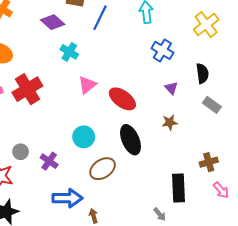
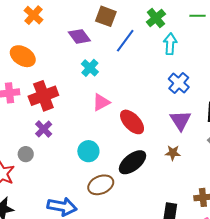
purple triangle: (171, 88) -> (181, 120), size x1.6
black ellipse: (130, 140) -> (132, 162), turned 64
purple cross: (49, 161) -> (44, 129), moved

